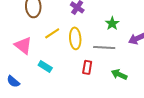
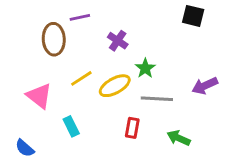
green star: (112, 23) -> (145, 68), moved
yellow ellipse: (75, 38) -> (115, 86), turned 65
cyan rectangle: (45, 66) -> (71, 126), turned 32

